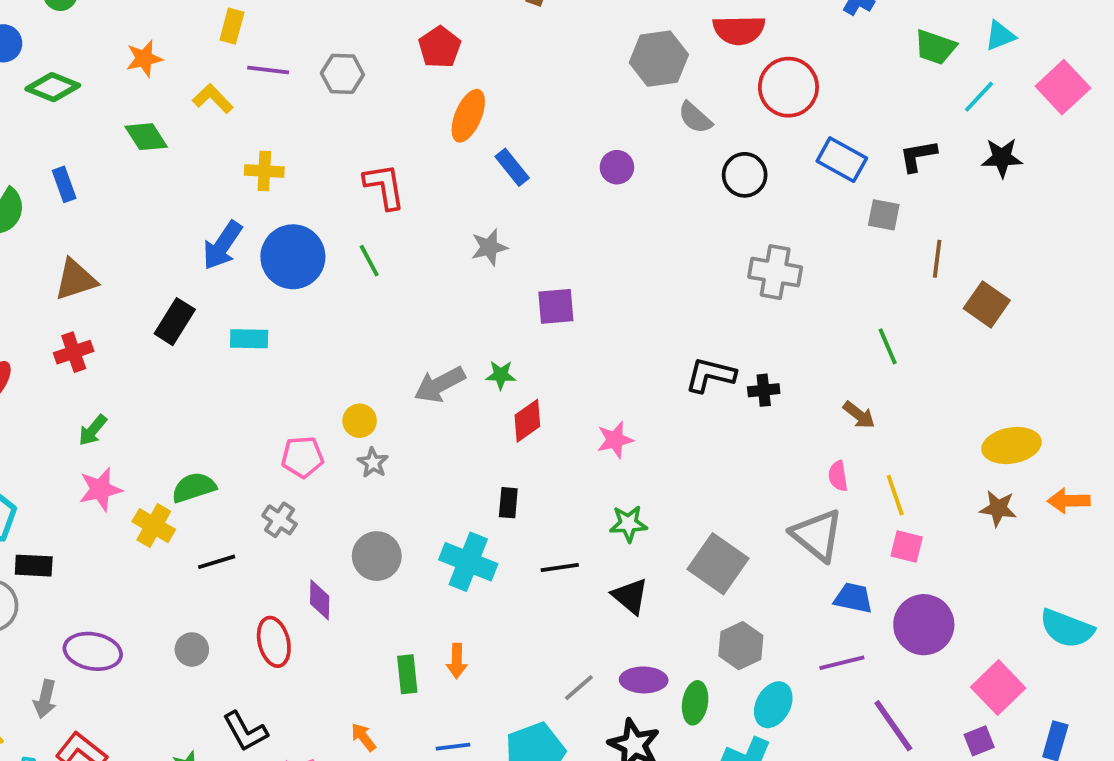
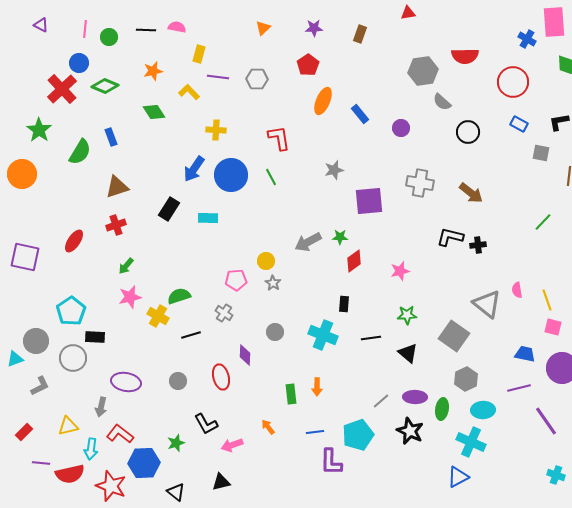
red circle: (788, 87) -> (513, 82), moved
blue rectangle: (842, 160) -> (519, 124), size x0.7
blue rectangle: (512, 167) -> (360, 114), moved
gray cross: (775, 272) -> (420, 183), moved
purple square: (556, 306) -> (369, 201), size x1.4
green line: (888, 346) -> (543, 222), turned 66
brown arrow: (859, 415) -> (471, 193), moved, size x1.4
gray triangle: (817, 535) -> (487, 304), moved
gray circle: (377, 556) -> (275, 332), size x0.7
cyan ellipse: (773, 705) -> (483, 410), turned 60

